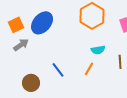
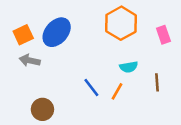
gray arrow: (21, 45) -> (30, 60), turned -133
blue line: (58, 70) -> (91, 88), moved

